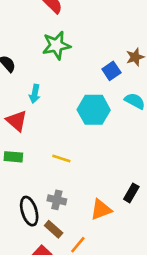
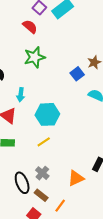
cyan hexagon: (94, 110) -> (47, 114), moved
yellow line: (61, 158) -> (44, 142), turned -48
gray cross: (57, 200) -> (42, 173), turned 32

